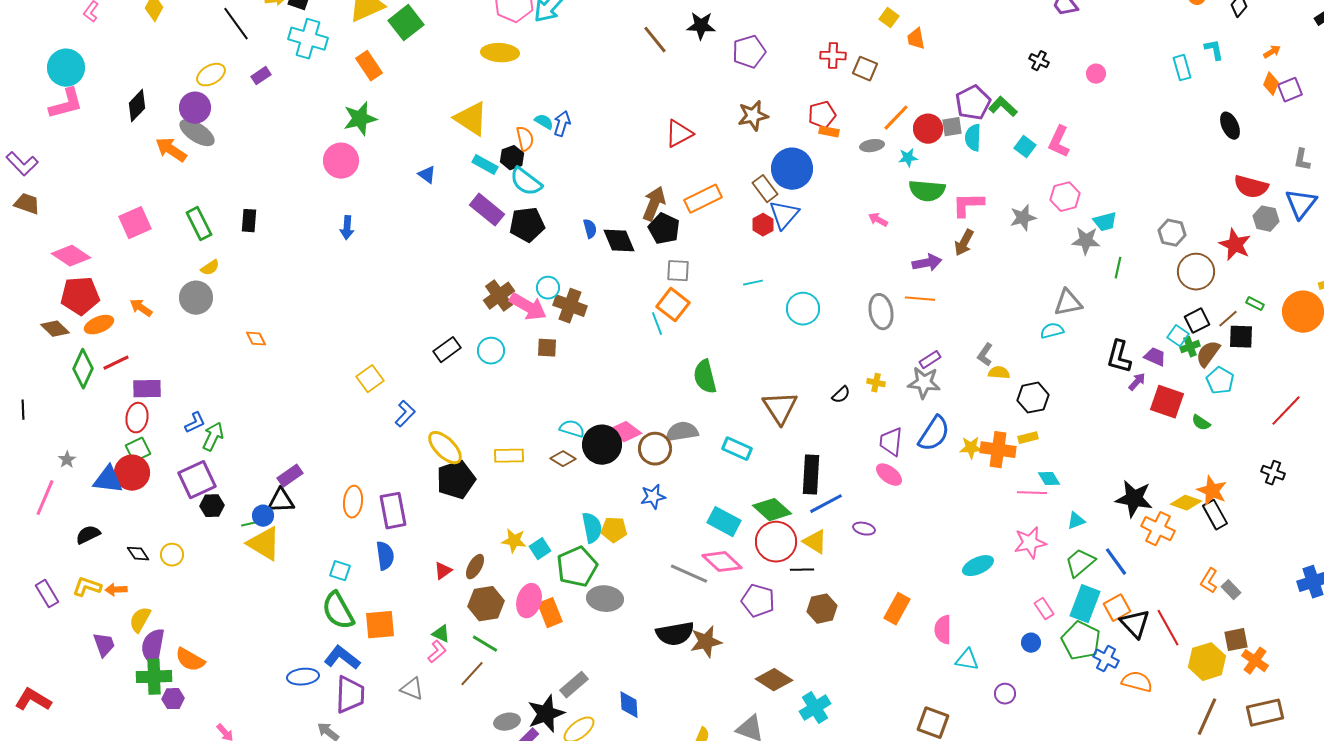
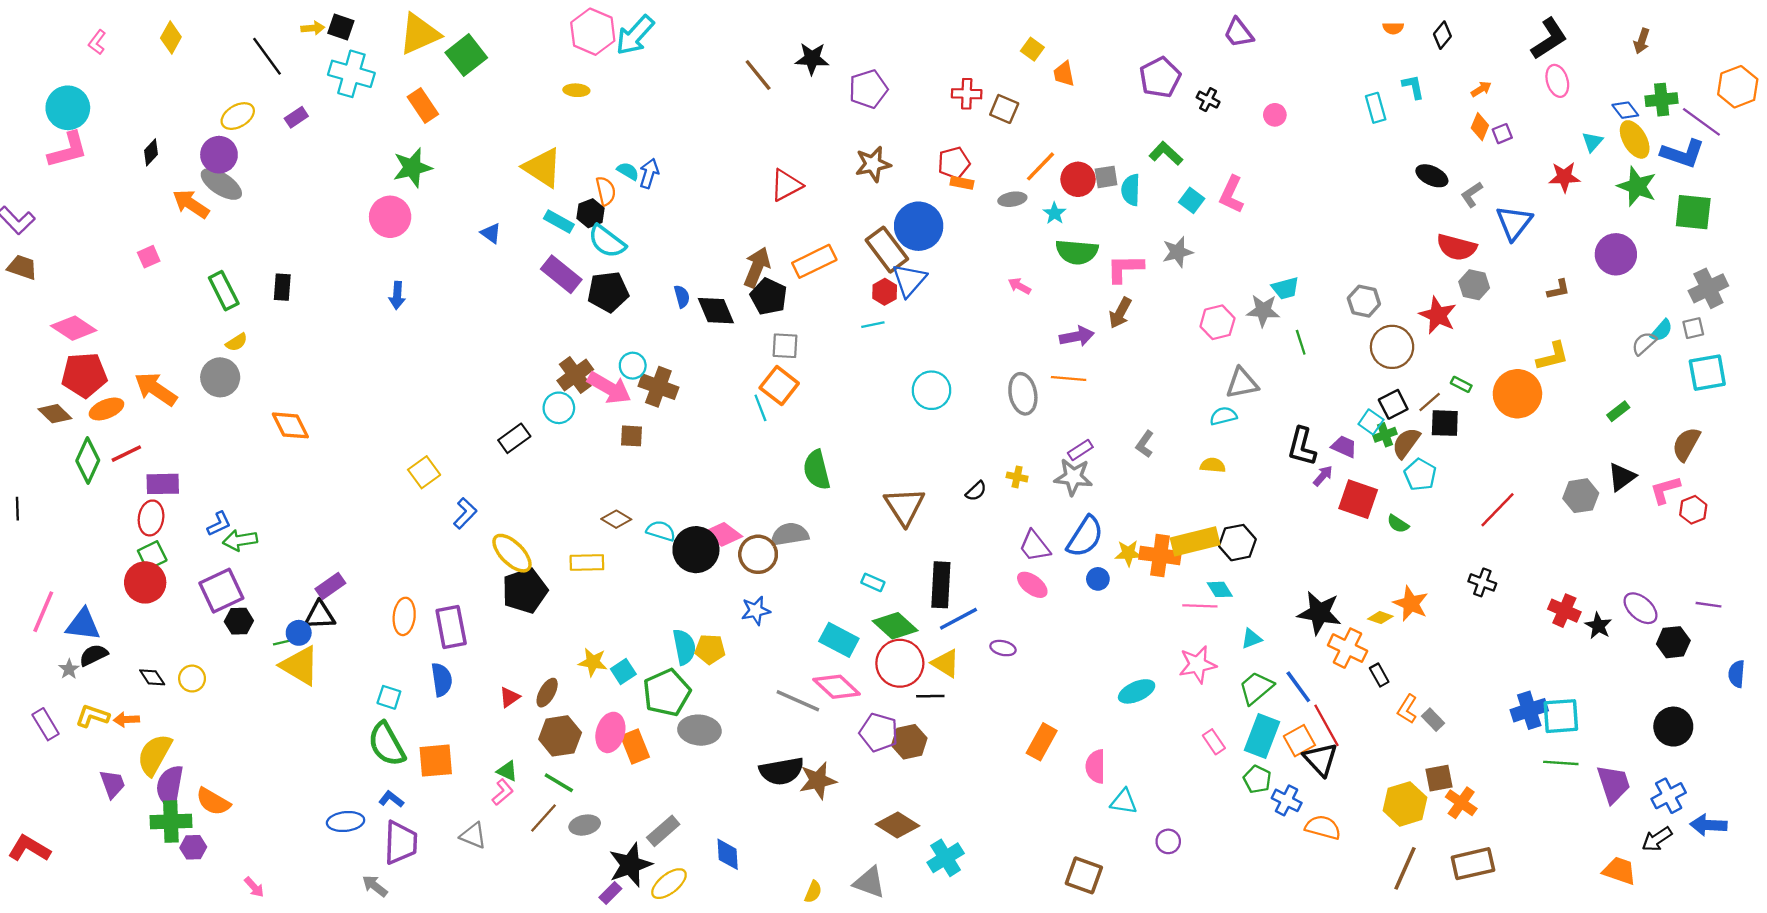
yellow ellipse: (500, 53) -> (576, 90), size x0.6
purple square: (1290, 90) -> (1502, 134), size x0.7
purple pentagon: (973, 103) -> (1160, 77), moved
black diamond: (137, 106) -> (151, 152), size x0.7
black ellipse: (1230, 126) -> (1432, 176), turned -40
cyan star: (908, 158) -> (1055, 213), turned -30
gray L-shape: (1302, 160) -> (1472, 195), moved, turned 45
brown rectangle: (765, 189) -> (887, 250), size x1.4
pink hexagon: (1065, 197) -> (1217, 322), moved
blue triangle: (1301, 204) -> (1514, 223), moved
gray star: (1023, 218) -> (1178, 252), moved
pink square: (135, 223) -> (149, 257), moved, size x0.6
green line: (1118, 268) -> (1301, 342), turned -30
cyan line: (753, 283) -> (873, 325), moved
orange arrow: (141, 308) -> (156, 389), size x1.6
orange diamond: (256, 339) -> (290, 425), size x1.6
cyan circle: (491, 351) -> (559, 408), moved
yellow semicircle: (999, 373) -> (1213, 465), moved
black hexagon: (1033, 398) -> (1237, 543), moved
green arrow: (213, 437) -> (240, 540), turned -124
yellow rectangle: (1028, 438) -> (1195, 541), size x2.0
purple trapezoid: (891, 442) -> (1035, 546), turned -44
cyan rectangle: (737, 449) -> (873, 582), moved, size x0.7
brown diamond: (563, 459) -> (616, 519), moved
gray star: (67, 460) -> (69, 669), moved
blue triangle: (108, 480) -> (83, 625), moved
yellow diamond: (1186, 503) -> (1380, 618), size x0.7
black rectangle: (1215, 515) -> (1379, 675), moved, size x0.7
brown hexagon: (822, 609) -> (909, 742), moved
yellow semicircle: (140, 620) -> (155, 755), size x1.4
red line: (1168, 628) -> (1326, 725), moved
green pentagon: (1081, 641) -> (1257, 779), size x0.6
blue circle: (1031, 643) -> (1098, 579), moved
blue L-shape: (342, 658) -> (391, 799), size x0.6
gray ellipse: (507, 722) -> (585, 825), moved

